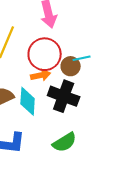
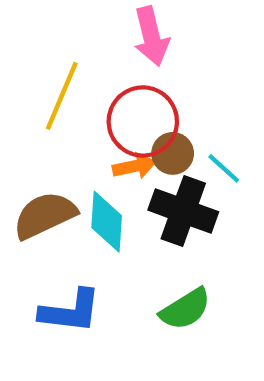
cyan line: (82, 58) -> (224, 168), moved, turned 54
brown circle: (71, 66) -> (173, 153), moved

